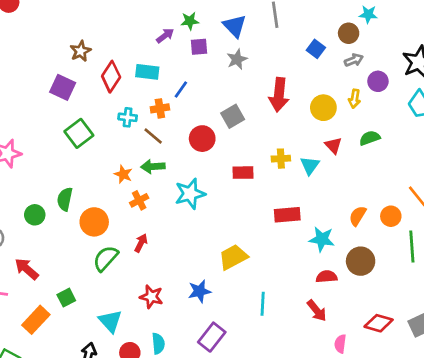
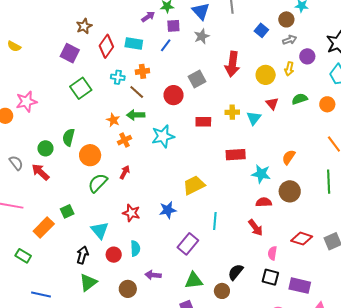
blue line: (181, 90) -> (166, 45), moved
orange circle: (391, 216) -> (327, 104), moved
red arrow: (27, 269) -> (40, 172), moved
purple rectangle: (212, 337) -> (188, 244), moved

